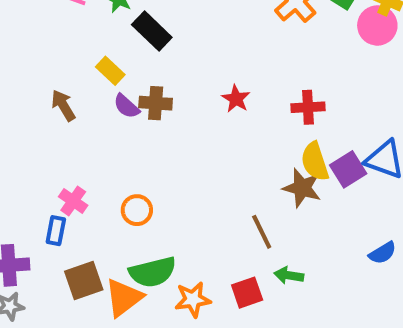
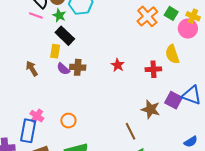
black rectangle: (152, 31) -> (65, 36), moved
yellow rectangle: (110, 71) -> (55, 51), turned 56
yellow semicircle: (315, 162) -> (172, 54), moved
purple square: (348, 169) -> (173, 100), turned -30
blue rectangle: (56, 231) -> (28, 131), size x1.6

